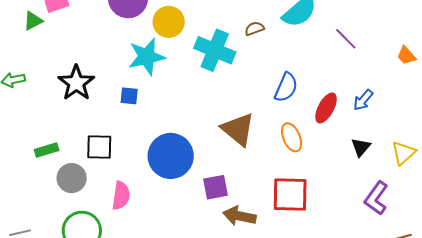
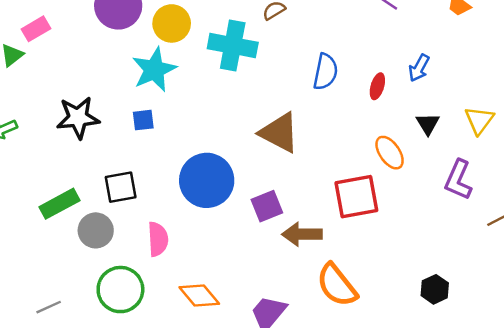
black star: (76, 83) -> (78, 118), turned -30
red ellipse: (326, 108) -> (377, 86), size x0.7
orange ellipse: (292, 137) -> (390, 153), moved
green rectangle: (47, 150) -> (59, 204), size x1.4

